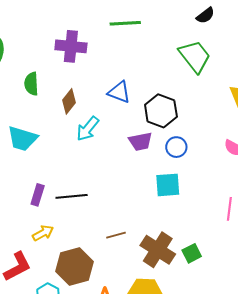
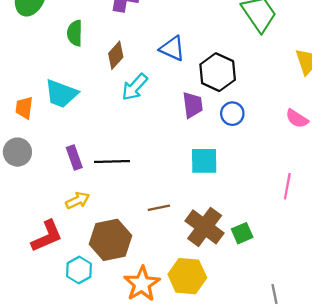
purple trapezoid: (140, 141) -> (193, 105), turned -90
cyan square: (168, 185) -> (204, 161), moved
purple rectangle: (38, 195) -> (74, 158), turned -40

